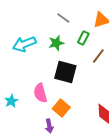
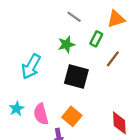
cyan arrow: (24, 44) -> (31, 67), moved, turned -40
pink semicircle: (40, 93) -> (41, 114), moved

